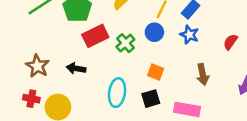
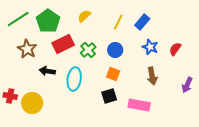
blue circle: (154, 32) -> (115, 50), moved
blue star: (189, 35) -> (150, 47), moved
brown star: (37, 66) -> (27, 49), moved
cyan ellipse: (117, 93) -> (74, 79), moved

